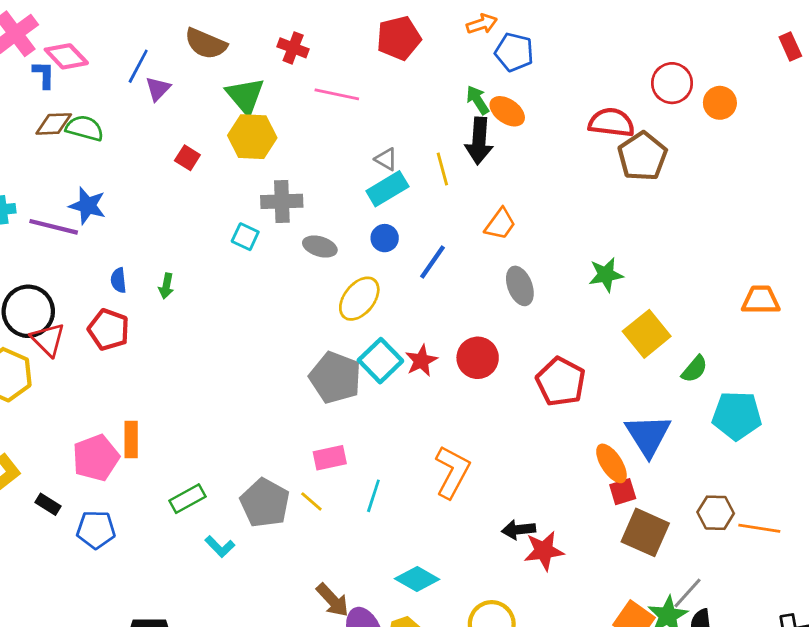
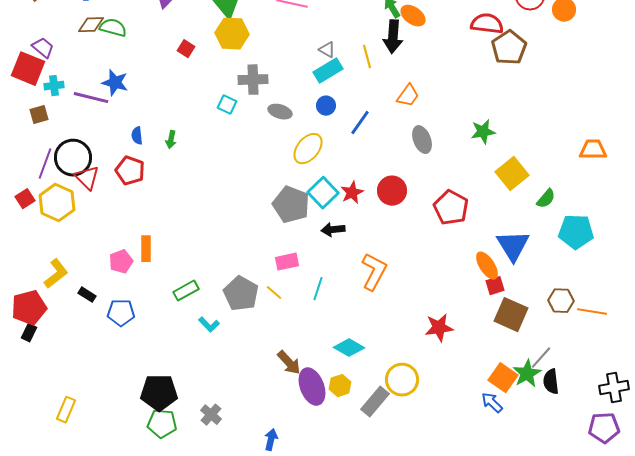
pink pentagon: (96, 458) -> (121, 262), size x0.7
black arrow: (518, 530) -> (333, 230), moved

